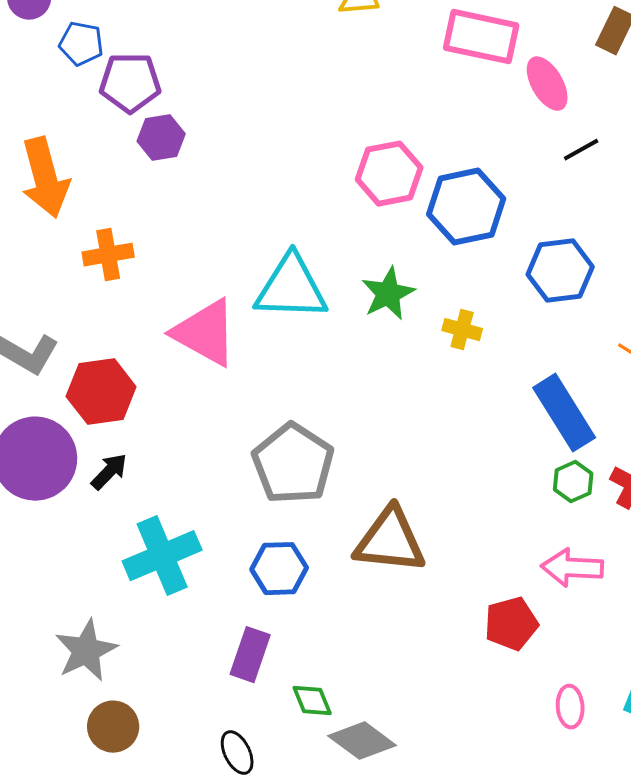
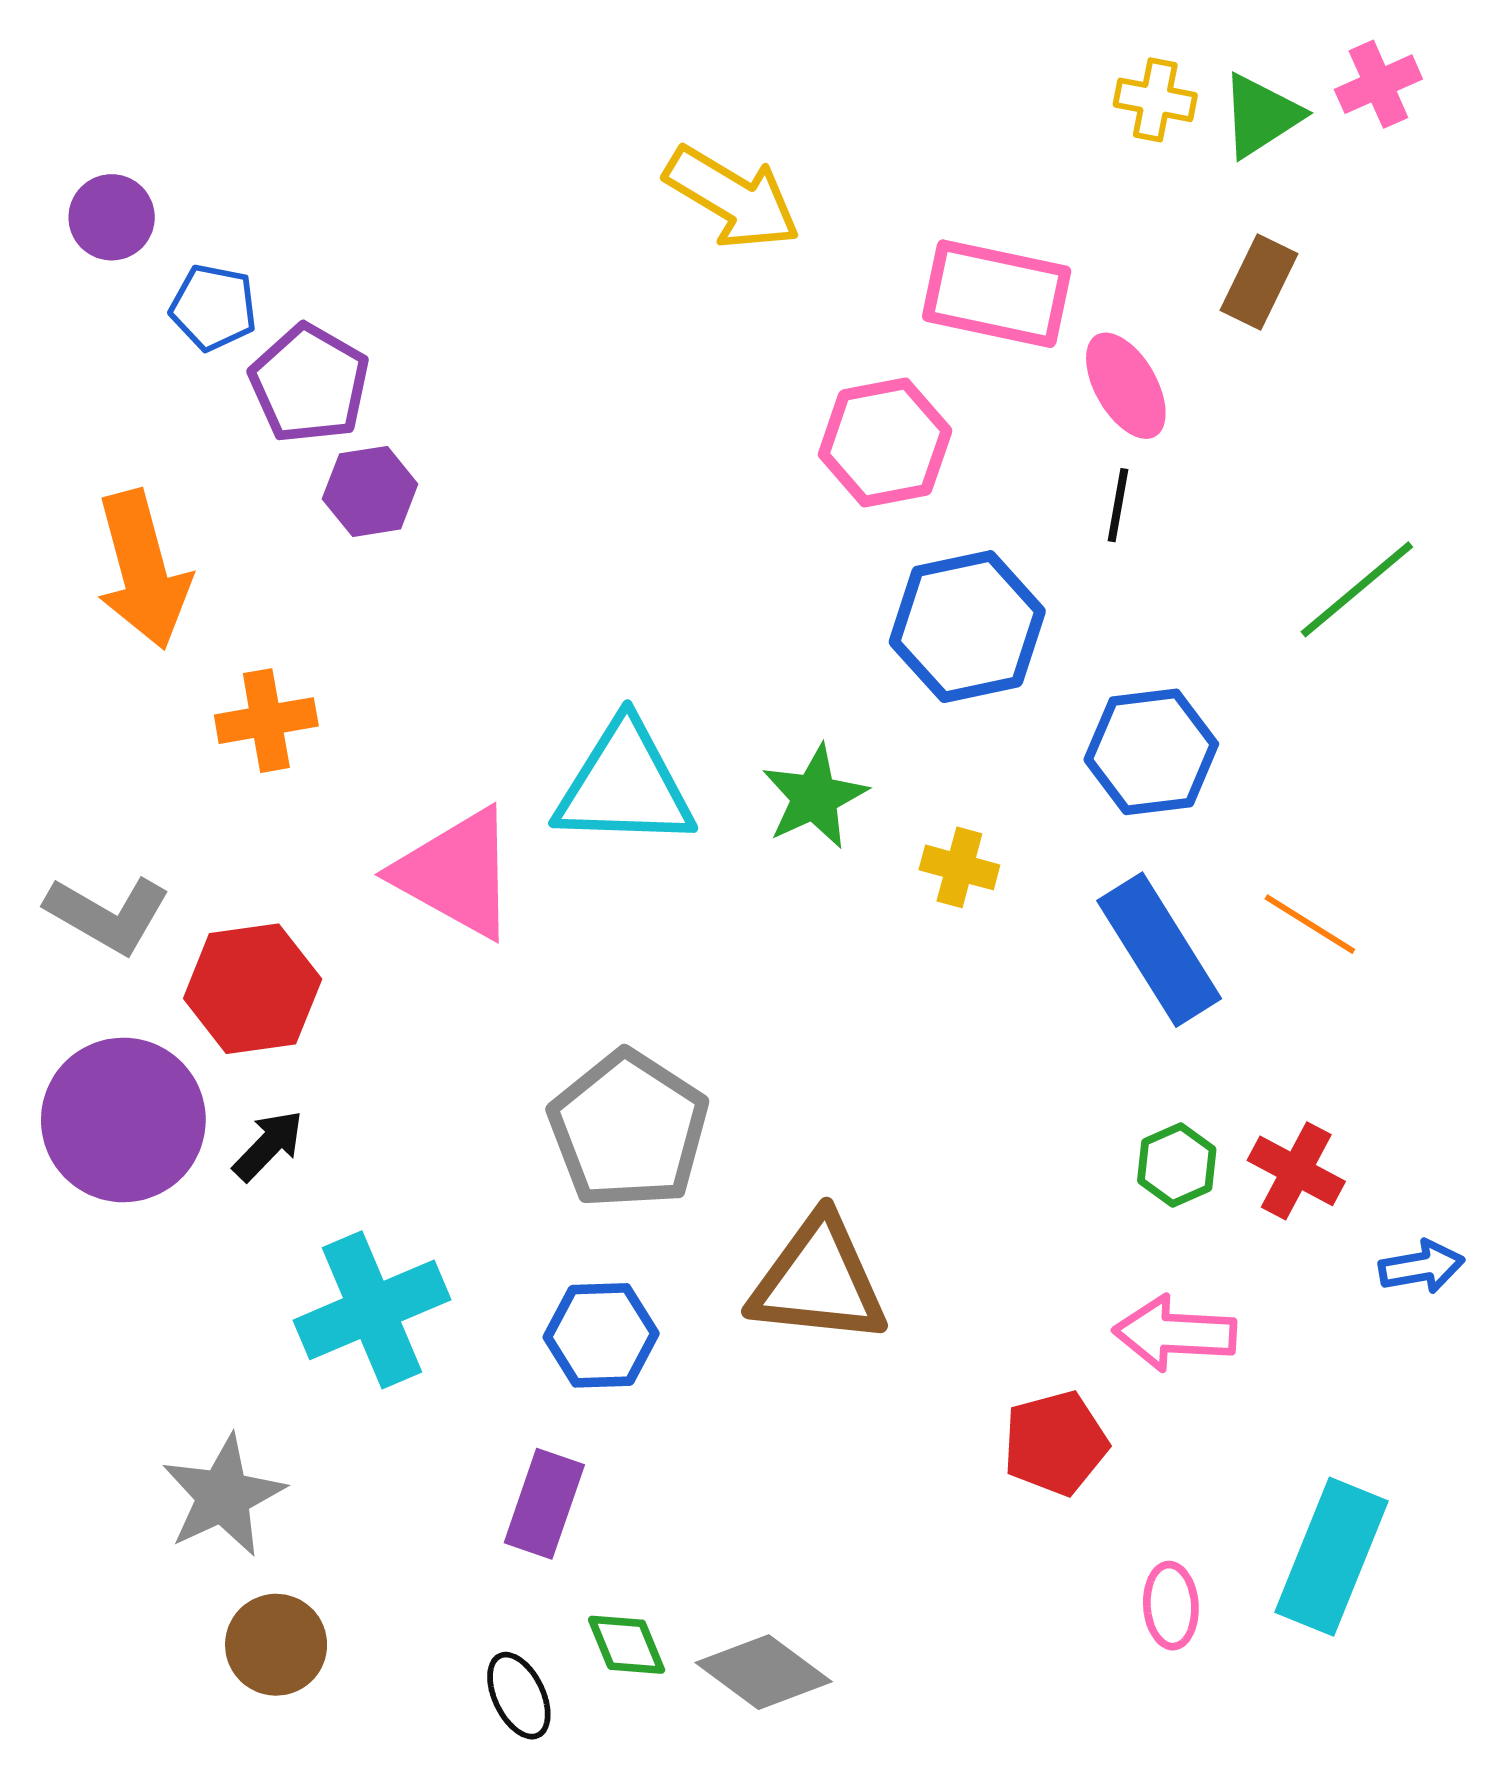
purple pentagon: (130, 83) -> (309, 384), turned 30
black line: (581, 150) -> (1118, 505), moved, turned -51
pink hexagon: (389, 174) -> (885, 443), moved
blue rectangle: (564, 413) -> (1159, 950), moved
green diamond: (312, 701) -> (627, 1645), moved

